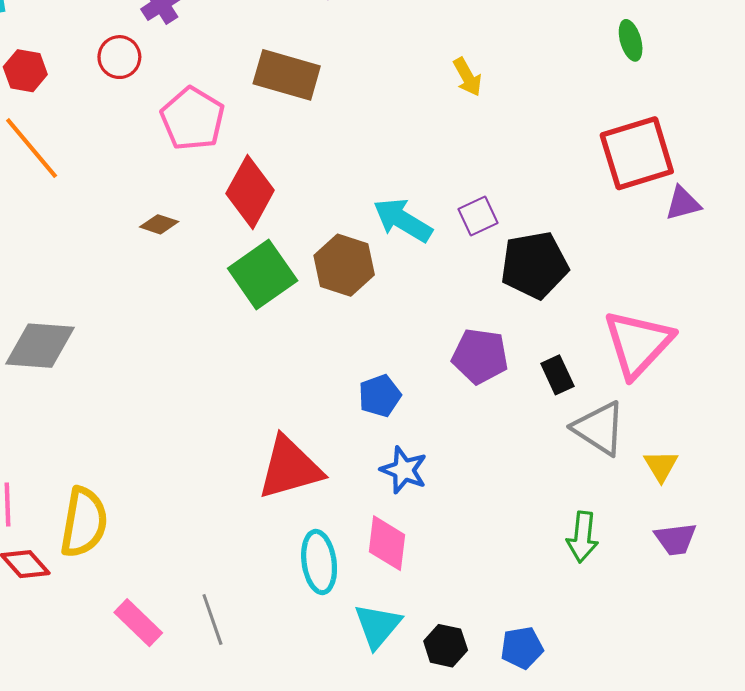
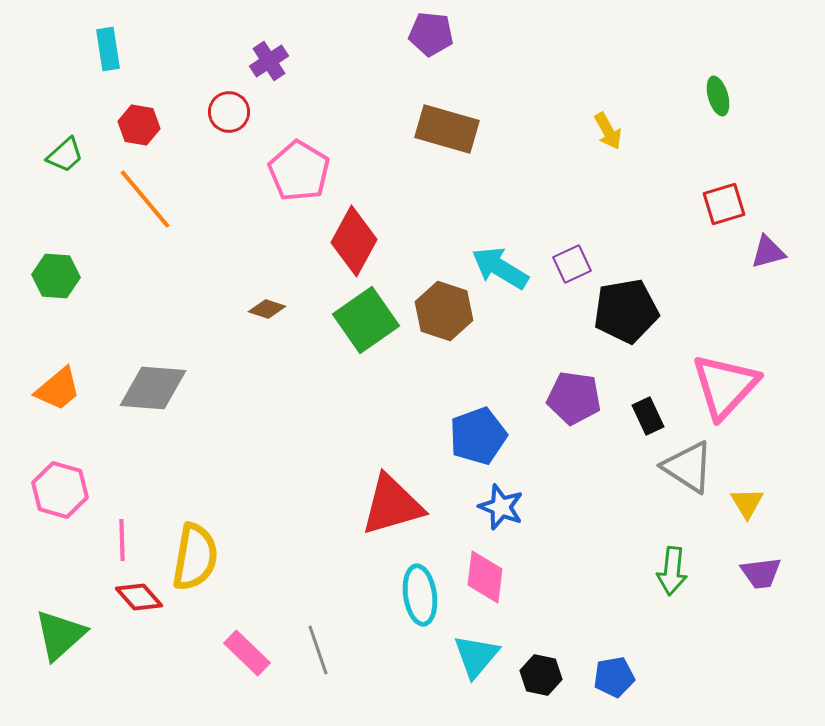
brown rectangle: (287, 75) -> (447, 129), moved
yellow arrow: (467, 77) -> (608, 131), moved
red square: (637, 153) -> (724, 204), size x0.6
brown diamond: (159, 224) -> (267, 309), moved
blue pentagon: (380, 396) -> (478, 436), size x1.4

